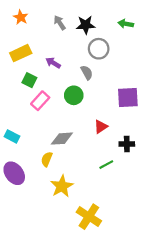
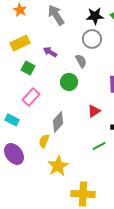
gray arrow: (60, 23) -> (56, 15), size x1.5
black star: (86, 25) -> (95, 16), moved
pink rectangle: (40, 101) -> (31, 97), moved
gray diamond: (62, 139) -> (58, 122), turned -45
yellow cross: (89, 217) -> (83, 194), turned -30

